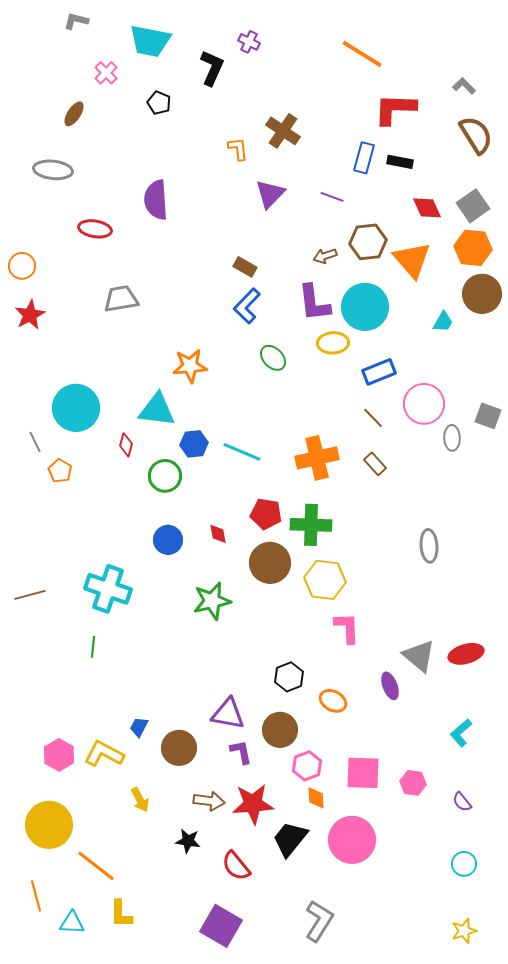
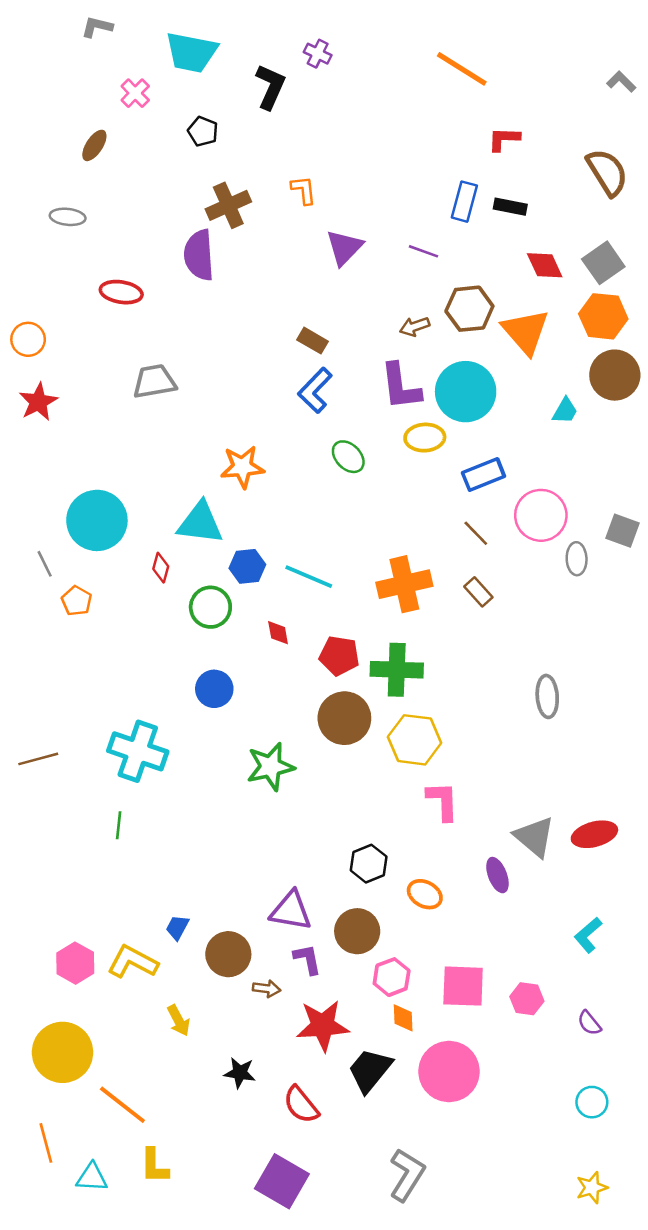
gray L-shape: (464, 86) -> (621, 82), moved
red L-shape: (395, 109) -> (504, 139), size x0.6
brown cross: (283, 131) -> (228, 205), moved, turned 32
gray ellipse: (53, 170) -> (68, 217), size x0.7
red diamond: (218, 534) -> (278, 633), moved
brown arrow: (209, 801) -> (267, 989), moved, size x0.7

